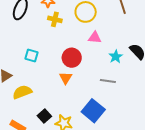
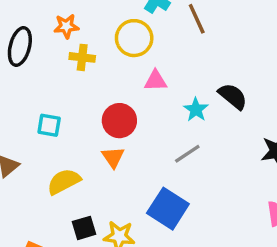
gray line: (108, 81) -> (187, 154), turned -35
yellow semicircle: (22, 92) -> (64, 182), moved
black square: (44, 116) -> (84, 228), turned 32

